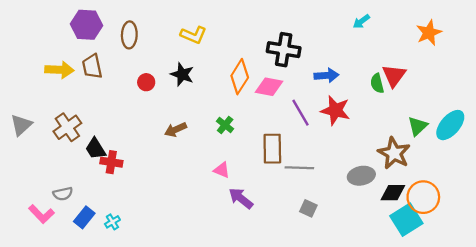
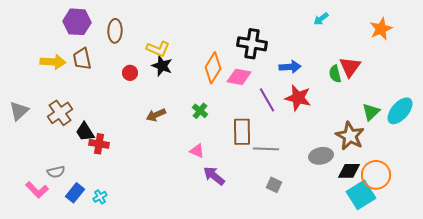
yellow L-shape: (194, 35) -> (158, 49), moved

